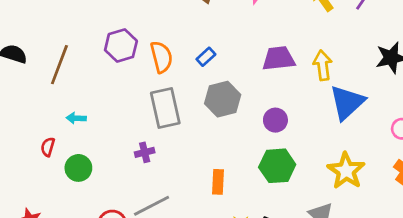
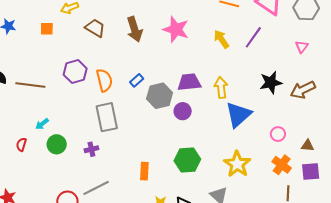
brown line: (59, 65) -> (30, 85), turned 76
gray hexagon: (223, 99) -> (160, 96), moved
cyan arrow: (76, 118) -> (42, 124), turned -40
purple circle: (275, 120) -> (183, 111), moved
green circle: (78, 168) -> (57, 144), moved

